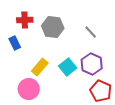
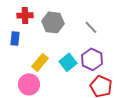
blue rectangle: (15, 43) -> (15, 38), turned 32

